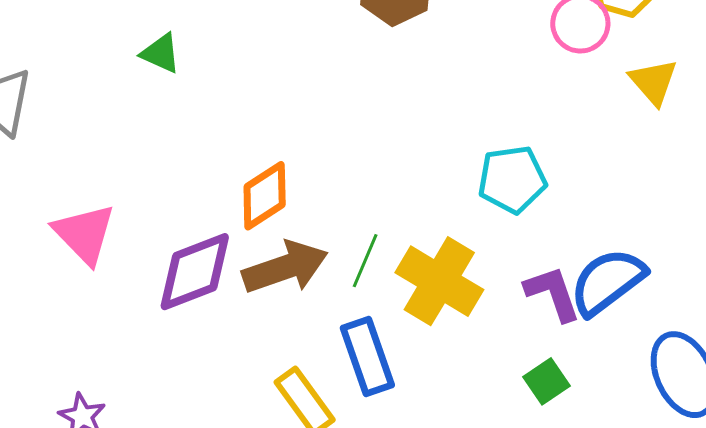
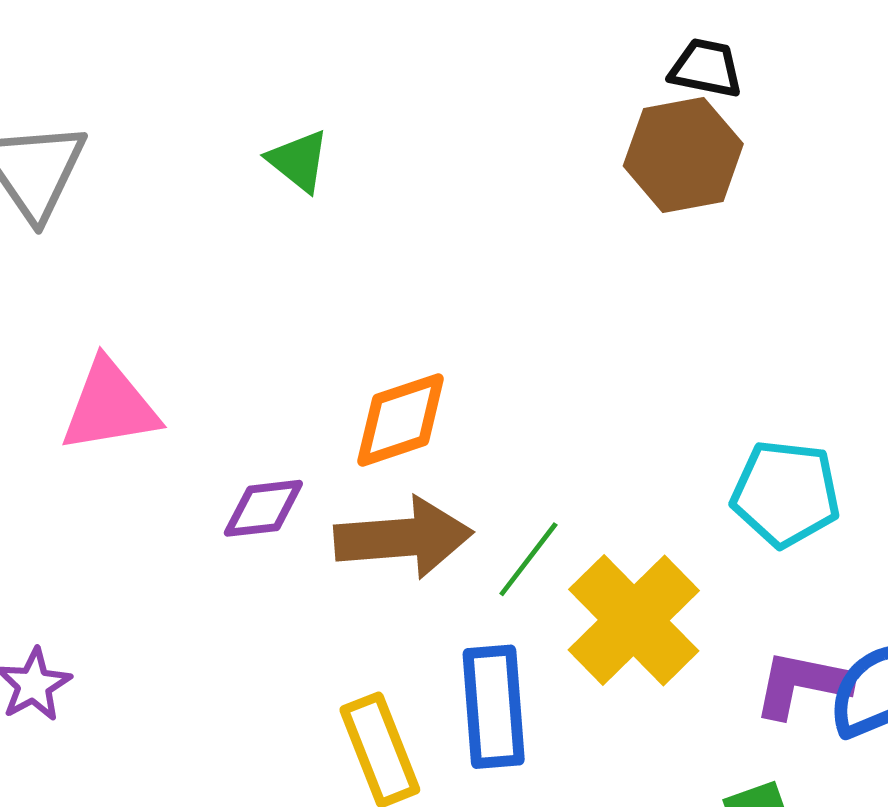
pink triangle: (84, 234) -> (110, 406), turned 50
purple diamond: (195, 272) -> (263, 508), size x0.6
purple L-shape: (553, 293) -> (802, 684), turned -74

